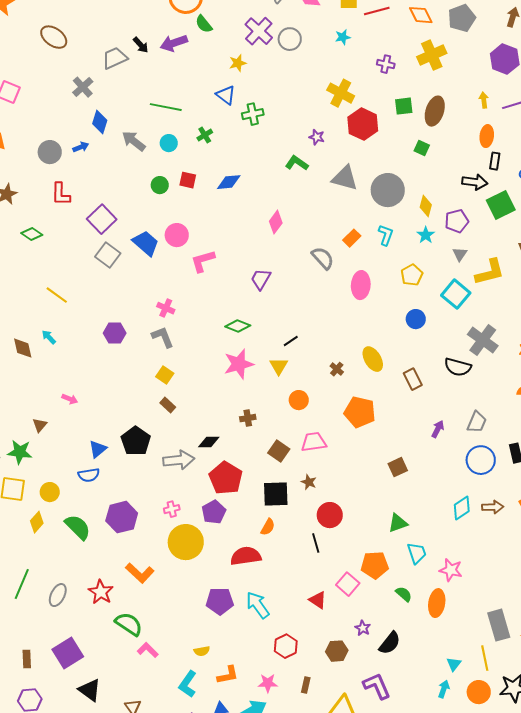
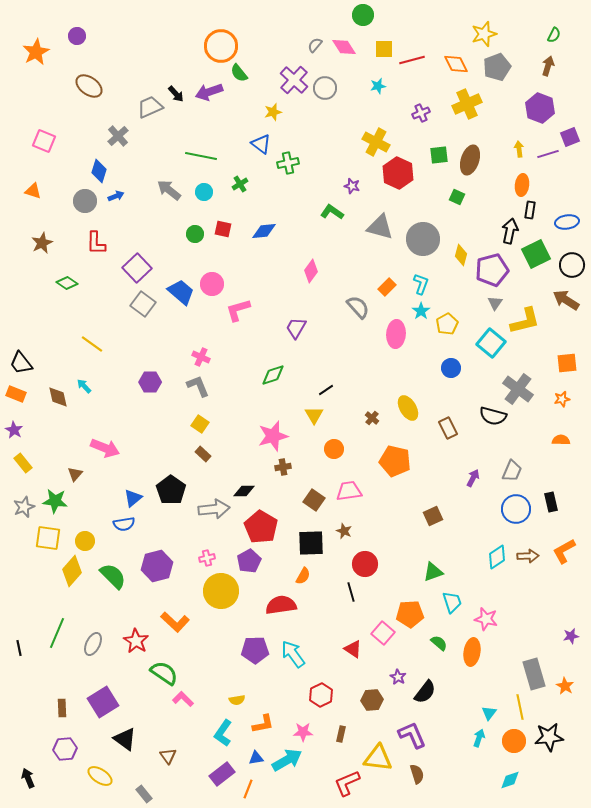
purple cross: (386, 64) -> (421, 113), turned -36
blue diamond: (100, 122) -> (99, 171), moved
black arrow: (475, 182) -> (510, 231), turned -85
purple pentagon: (457, 221) -> (492, 270), size x1.4
cyan star: (426, 235) -> (421, 311), moved
green diamond: (238, 326) -> (273, 375), turned -40
pink star: (239, 364) -> (273, 436), moved
pink arrow: (70, 399) -> (105, 448), size x1.8
yellow diamond: (37, 522) -> (72, 571), size x1.4

